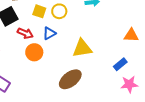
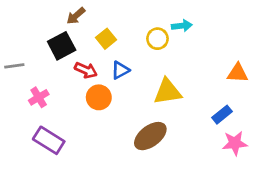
yellow square: (39, 11) -> (106, 39), turned 32
yellow circle: (59, 11) -> (157, 39), moved

